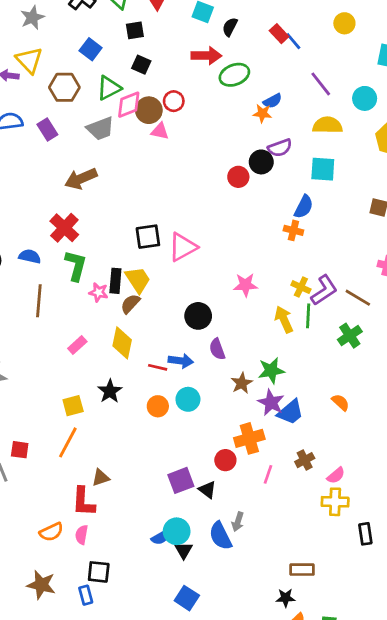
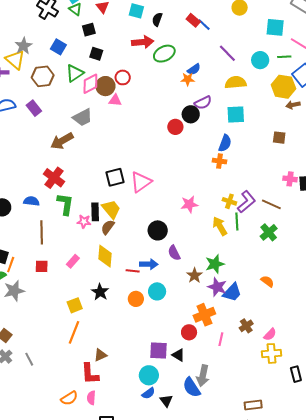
gray star: (32, 18) -> (23, 46), moved
gray trapezoid: (100, 128) -> (83, 117), moved
red square: (20, 450) -> (42, 266), moved
purple square: (181, 480) -> (159, 351), turned 30
gray arrow: (238, 522) -> (203, 376), size x1.5
cyan circle: (177, 531) -> (149, 375), moved

